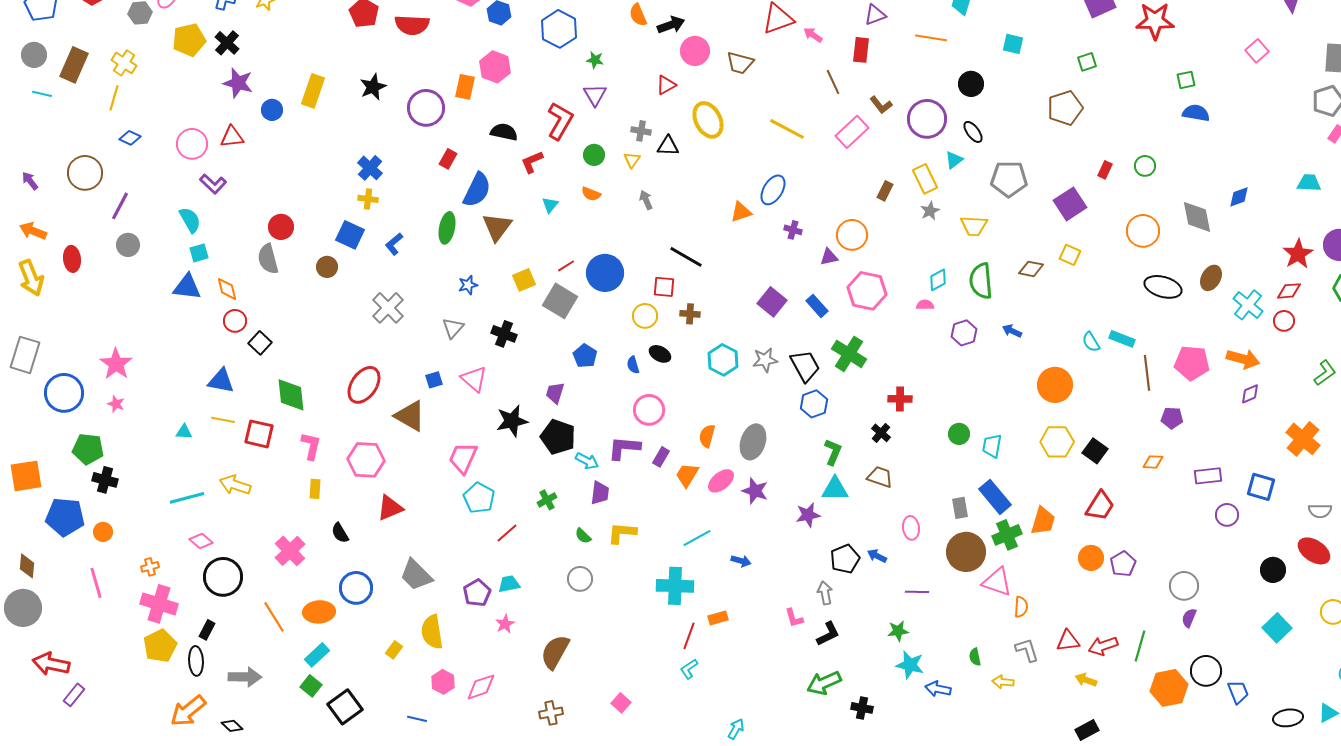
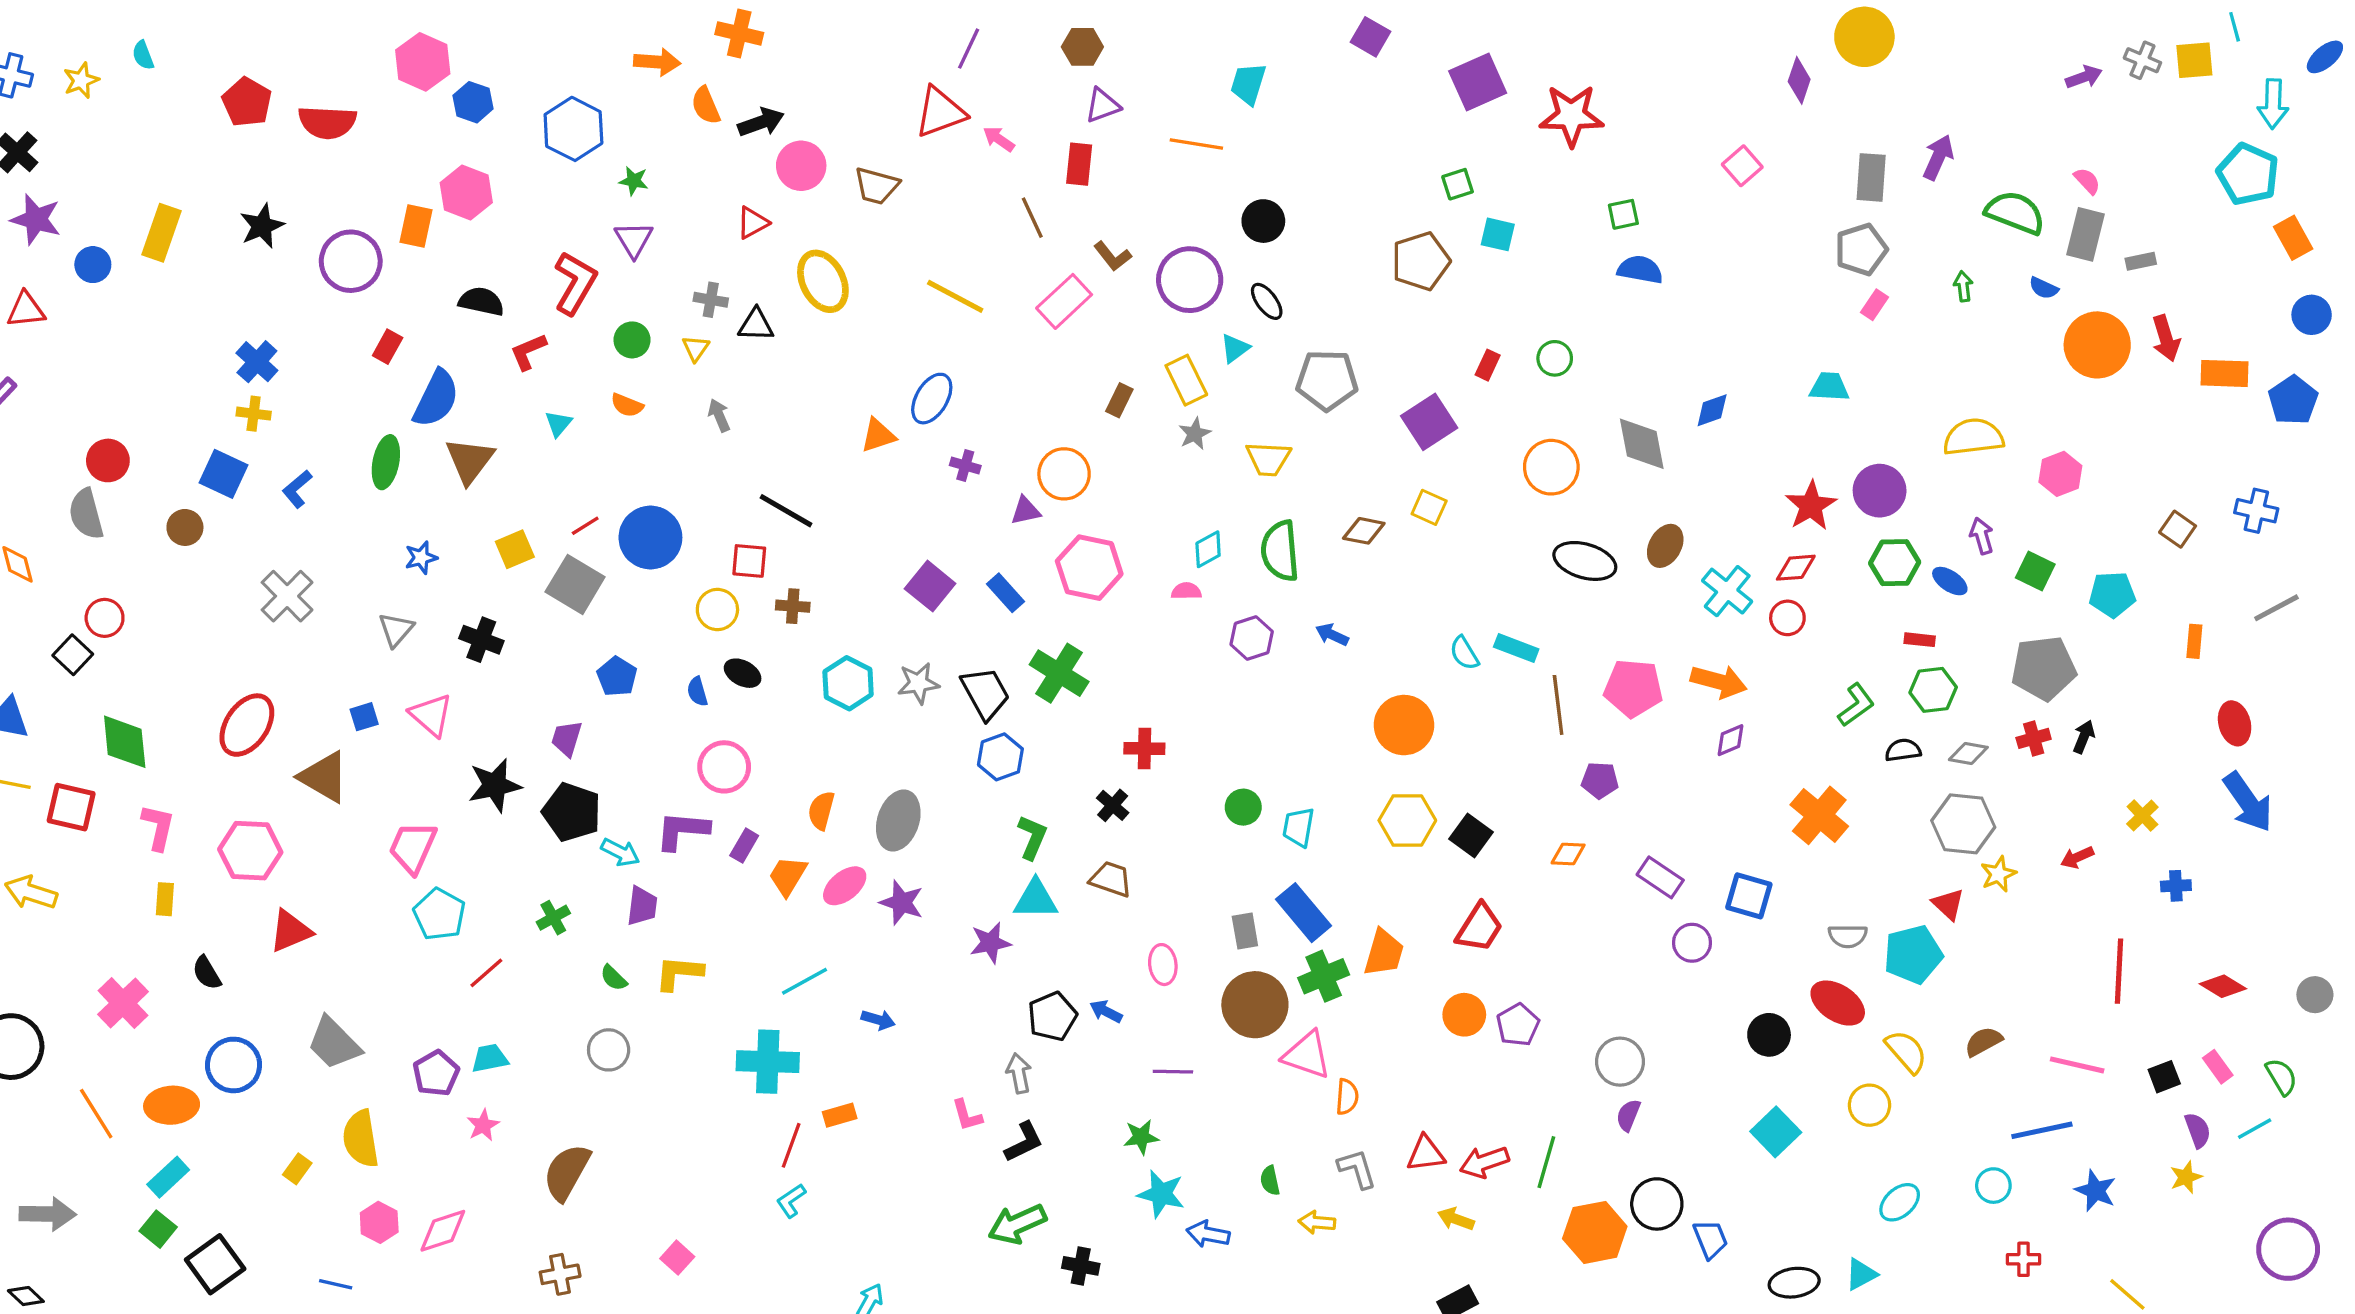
cyan square: (1013, 44) -> (1498, 234), moved
red circle: (235, 321) -> (105, 618), moved
purple rectangle: (1208, 476) -> (1660, 877), turned 40

